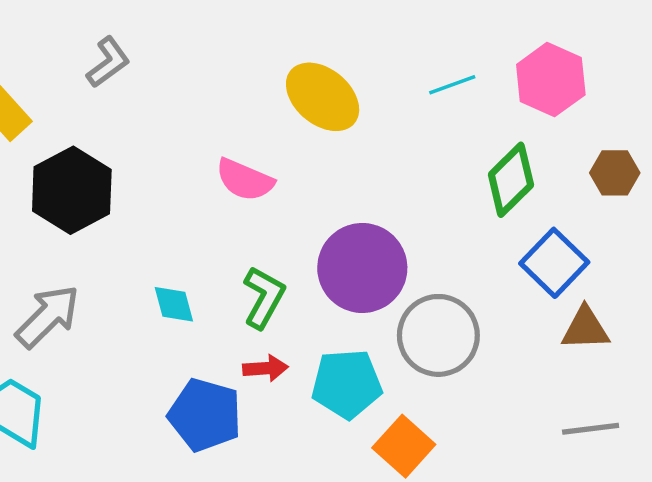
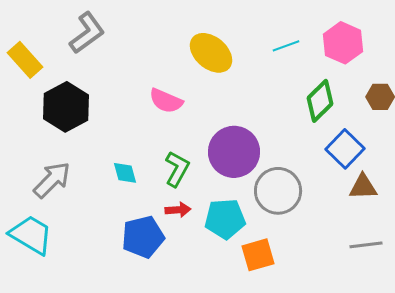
gray L-shape: (108, 62) -> (87, 33), size x1.4
blue pentagon: (205, 415) -> (143, 237), turned -30
orange square: (404, 446) -> (258, 255), turned 32

